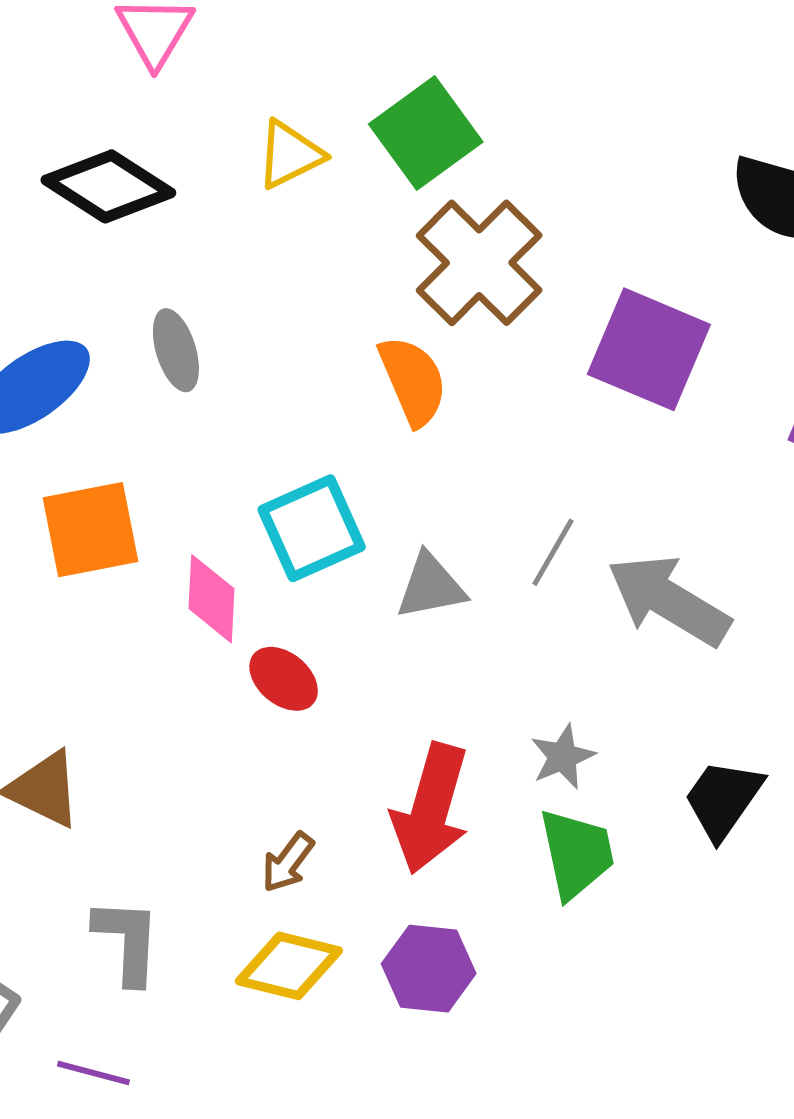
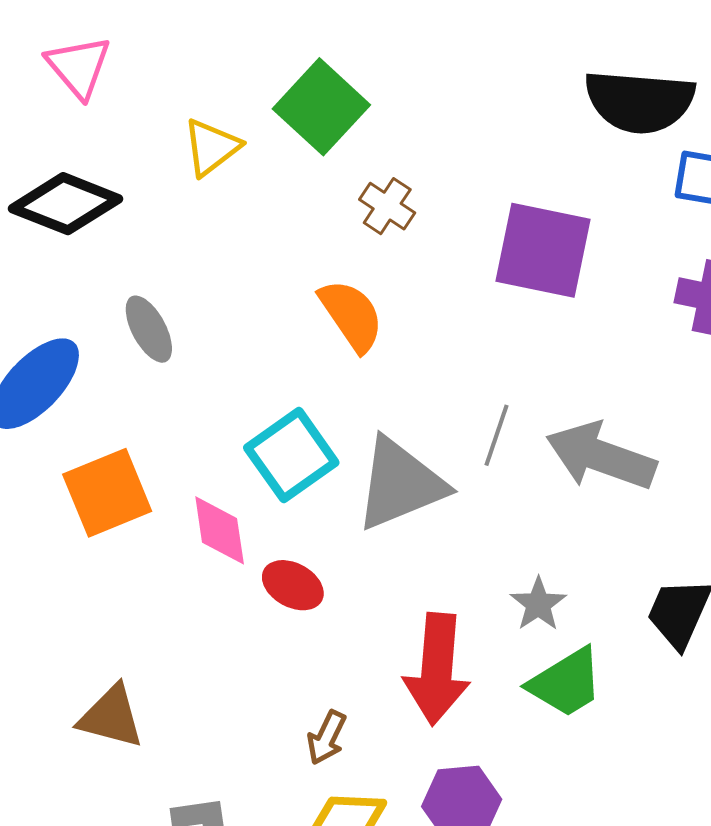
brown cross: (479, 263) -> (387, 206), size x0.5
gray triangle: (431, 586) -> (400, 484), size x1.6
green trapezoid: (577, 854) -> (566, 683), turned 82

